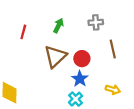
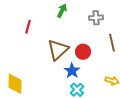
green arrow: (58, 26) -> (62, 11), moved
blue star: (80, 79) -> (72, 71), moved

